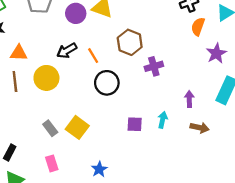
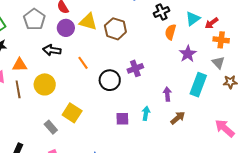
brown hexagon: (130, 42) -> (115, 29), moved
black arrow: (67, 51) -> (52, 50), moved, turned 42
black circle: (107, 83) -> (110, 80), moved
yellow square: (77, 127) -> (72, 113), moved
brown arrow: (200, 128) -> (178, 118), turned -49

